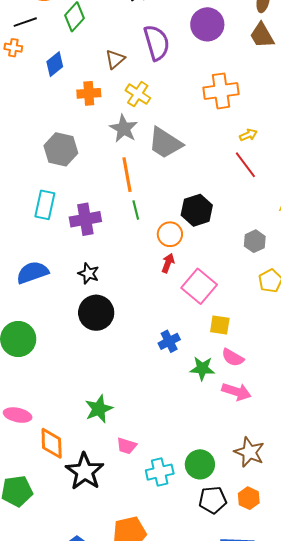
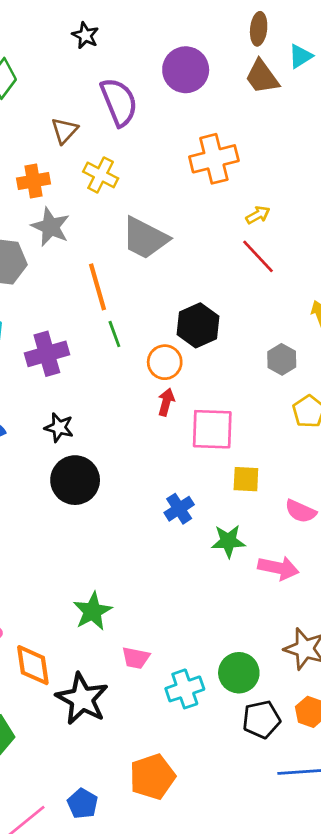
gray star: (124, 129) -> (50, 227), moved
pink square: (199, 286) -> (212, 429), turned -32
pink semicircle: (233, 357) -> (301, 511), moved

